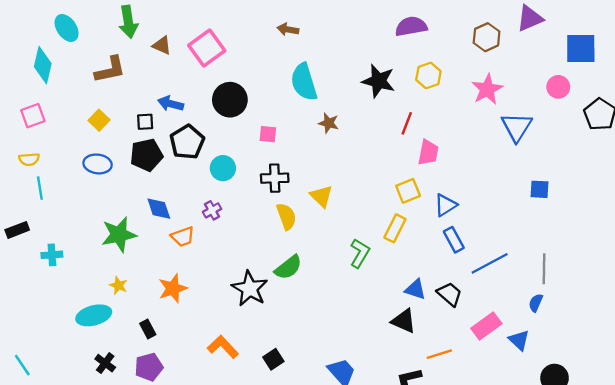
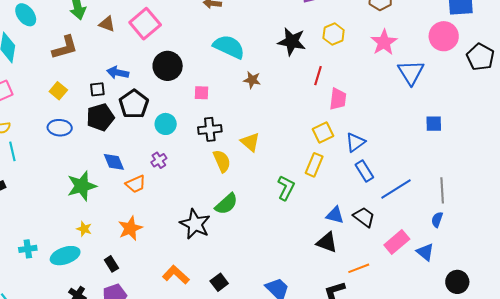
cyan semicircle: (304, 82) -> (229, 47), turned 136
pink circle: (558, 87) -> (444, 36), size x1.5
cyan cross: (52, 255) -> (28, 249), moved

